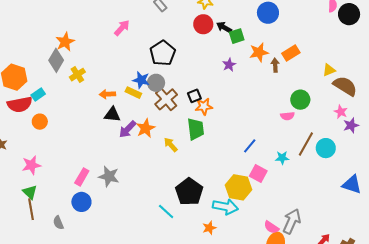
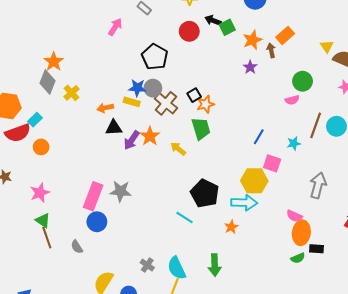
red circle: (203, 24) -> (189, 31), moved
pink arrow: (122, 28) -> (115, 27), moved
purple star: (229, 65) -> (250, 67), moved
yellow triangle: (329, 70) -> (327, 46), turned -32
pink rectangle: (82, 177) -> (93, 196), size x1.5
gray arrow: (292, 221) -> (318, 185), moved

